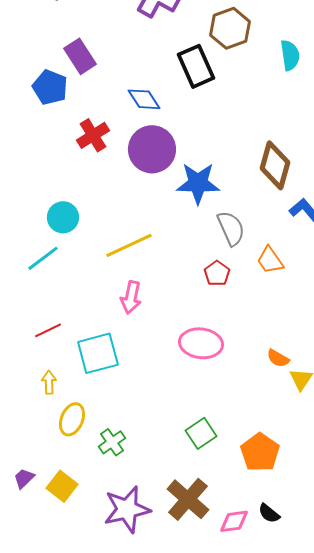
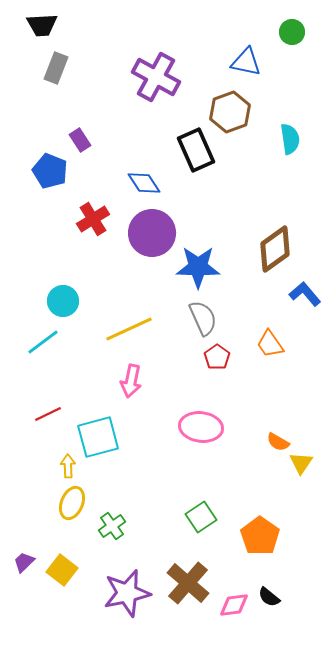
purple rectangle: (80, 56) -> (80, 140), size x0.7
brown diamond: (275, 165) -> (275, 249), turned 39
gray semicircle: (231, 228) -> (203, 318), moved
yellow arrow: (49, 382) -> (68, 466), moved

